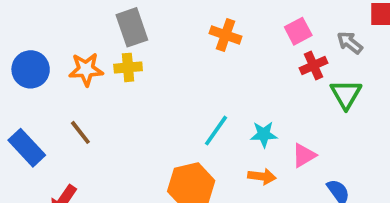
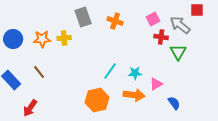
gray rectangle: (132, 27) -> (83, 17), moved
gray arrow: (350, 43) -> (180, 25), size x1.5
red cross: (313, 66) -> (161, 37), turned 32
orange arrow: (262, 176) -> (134, 95), size x1.5

